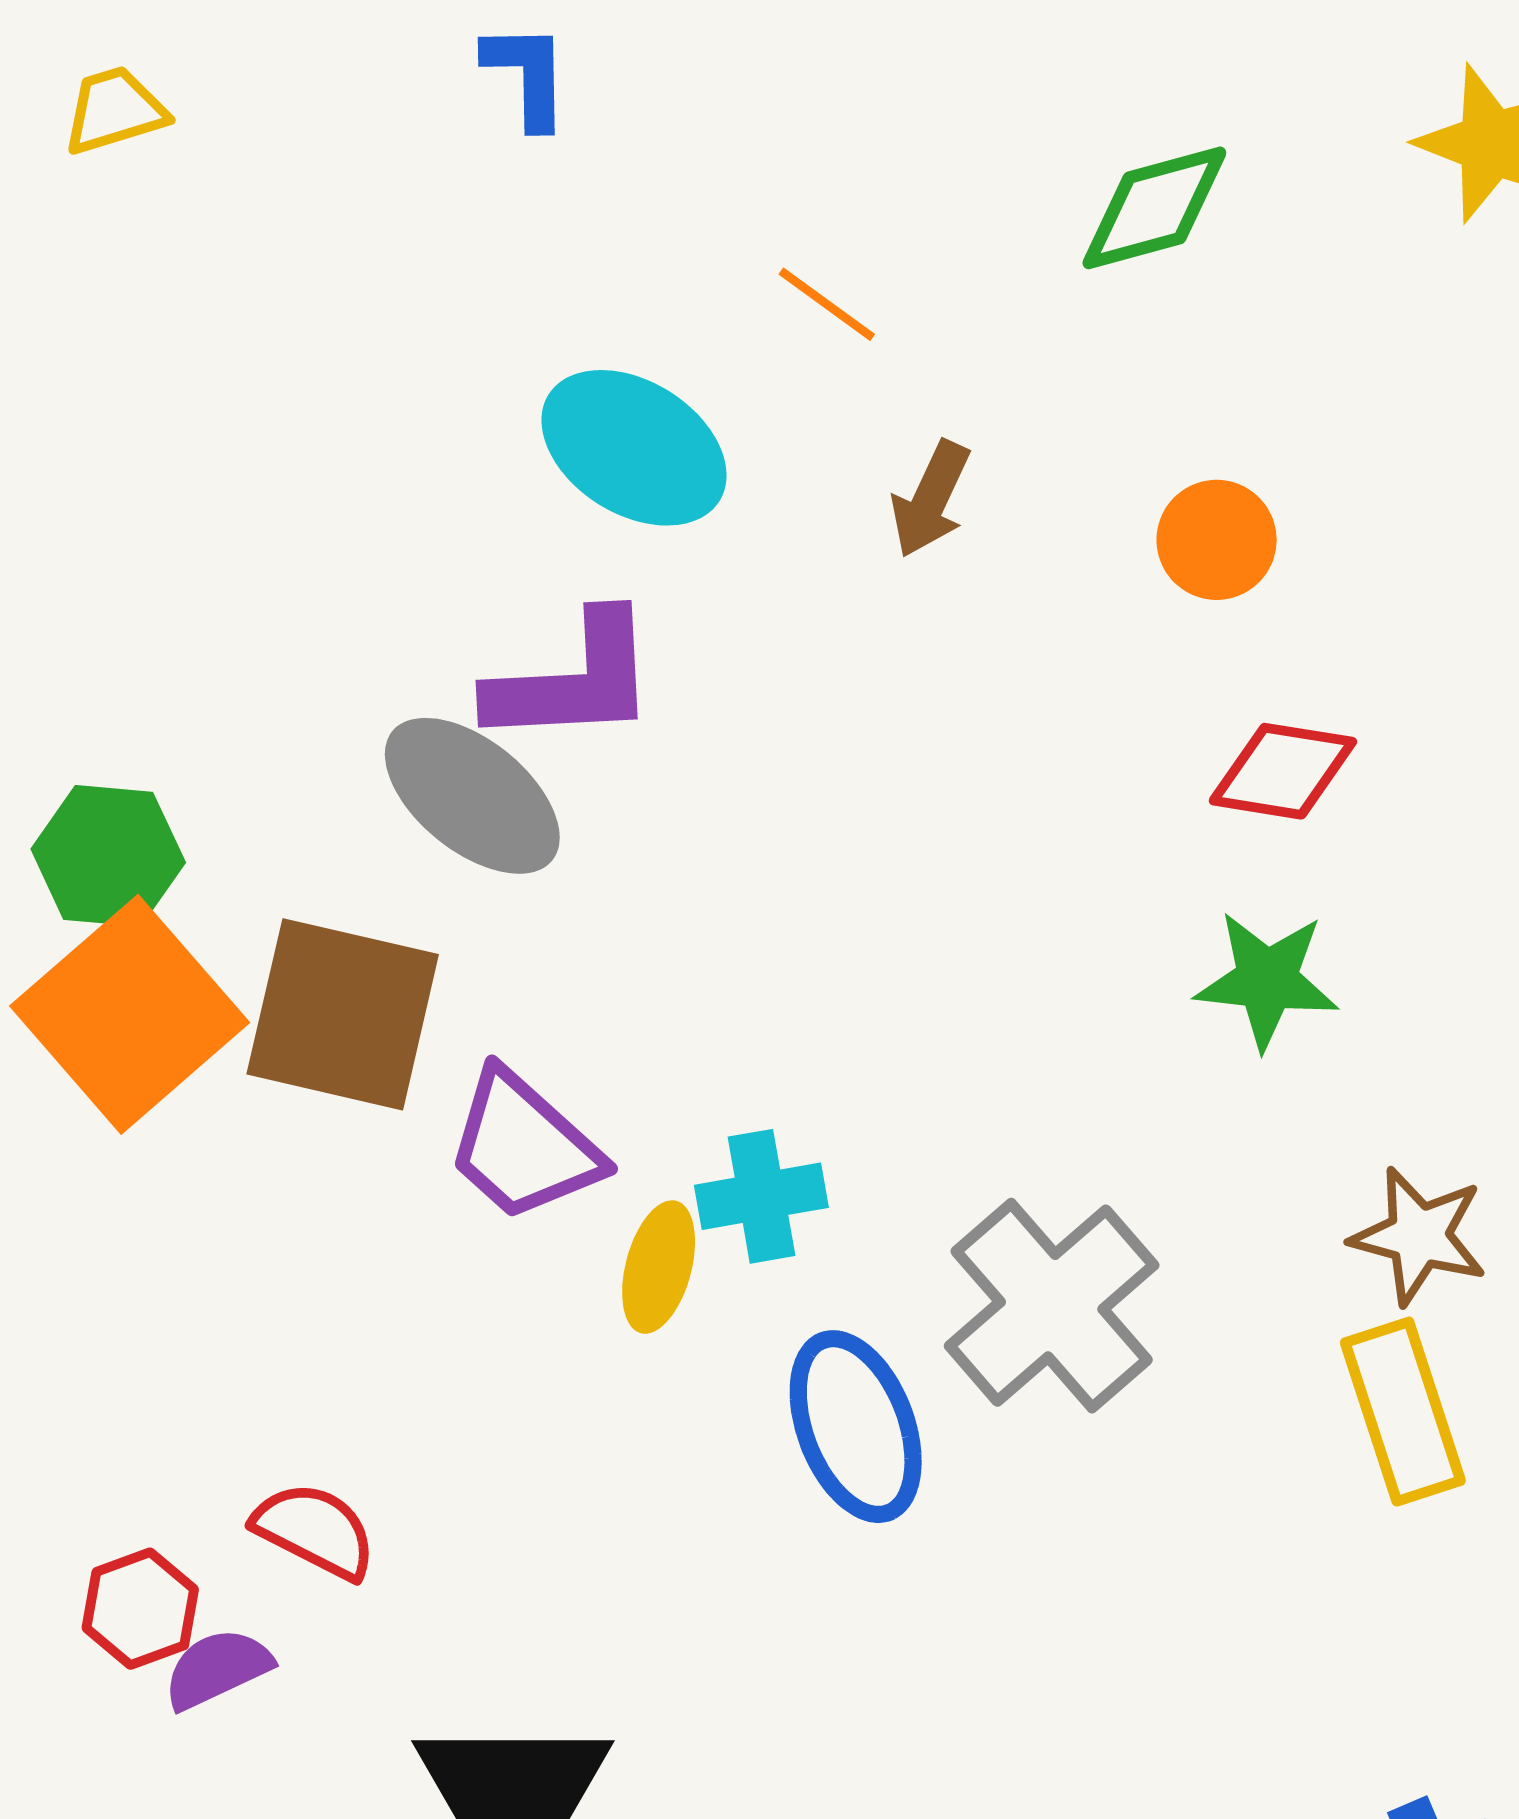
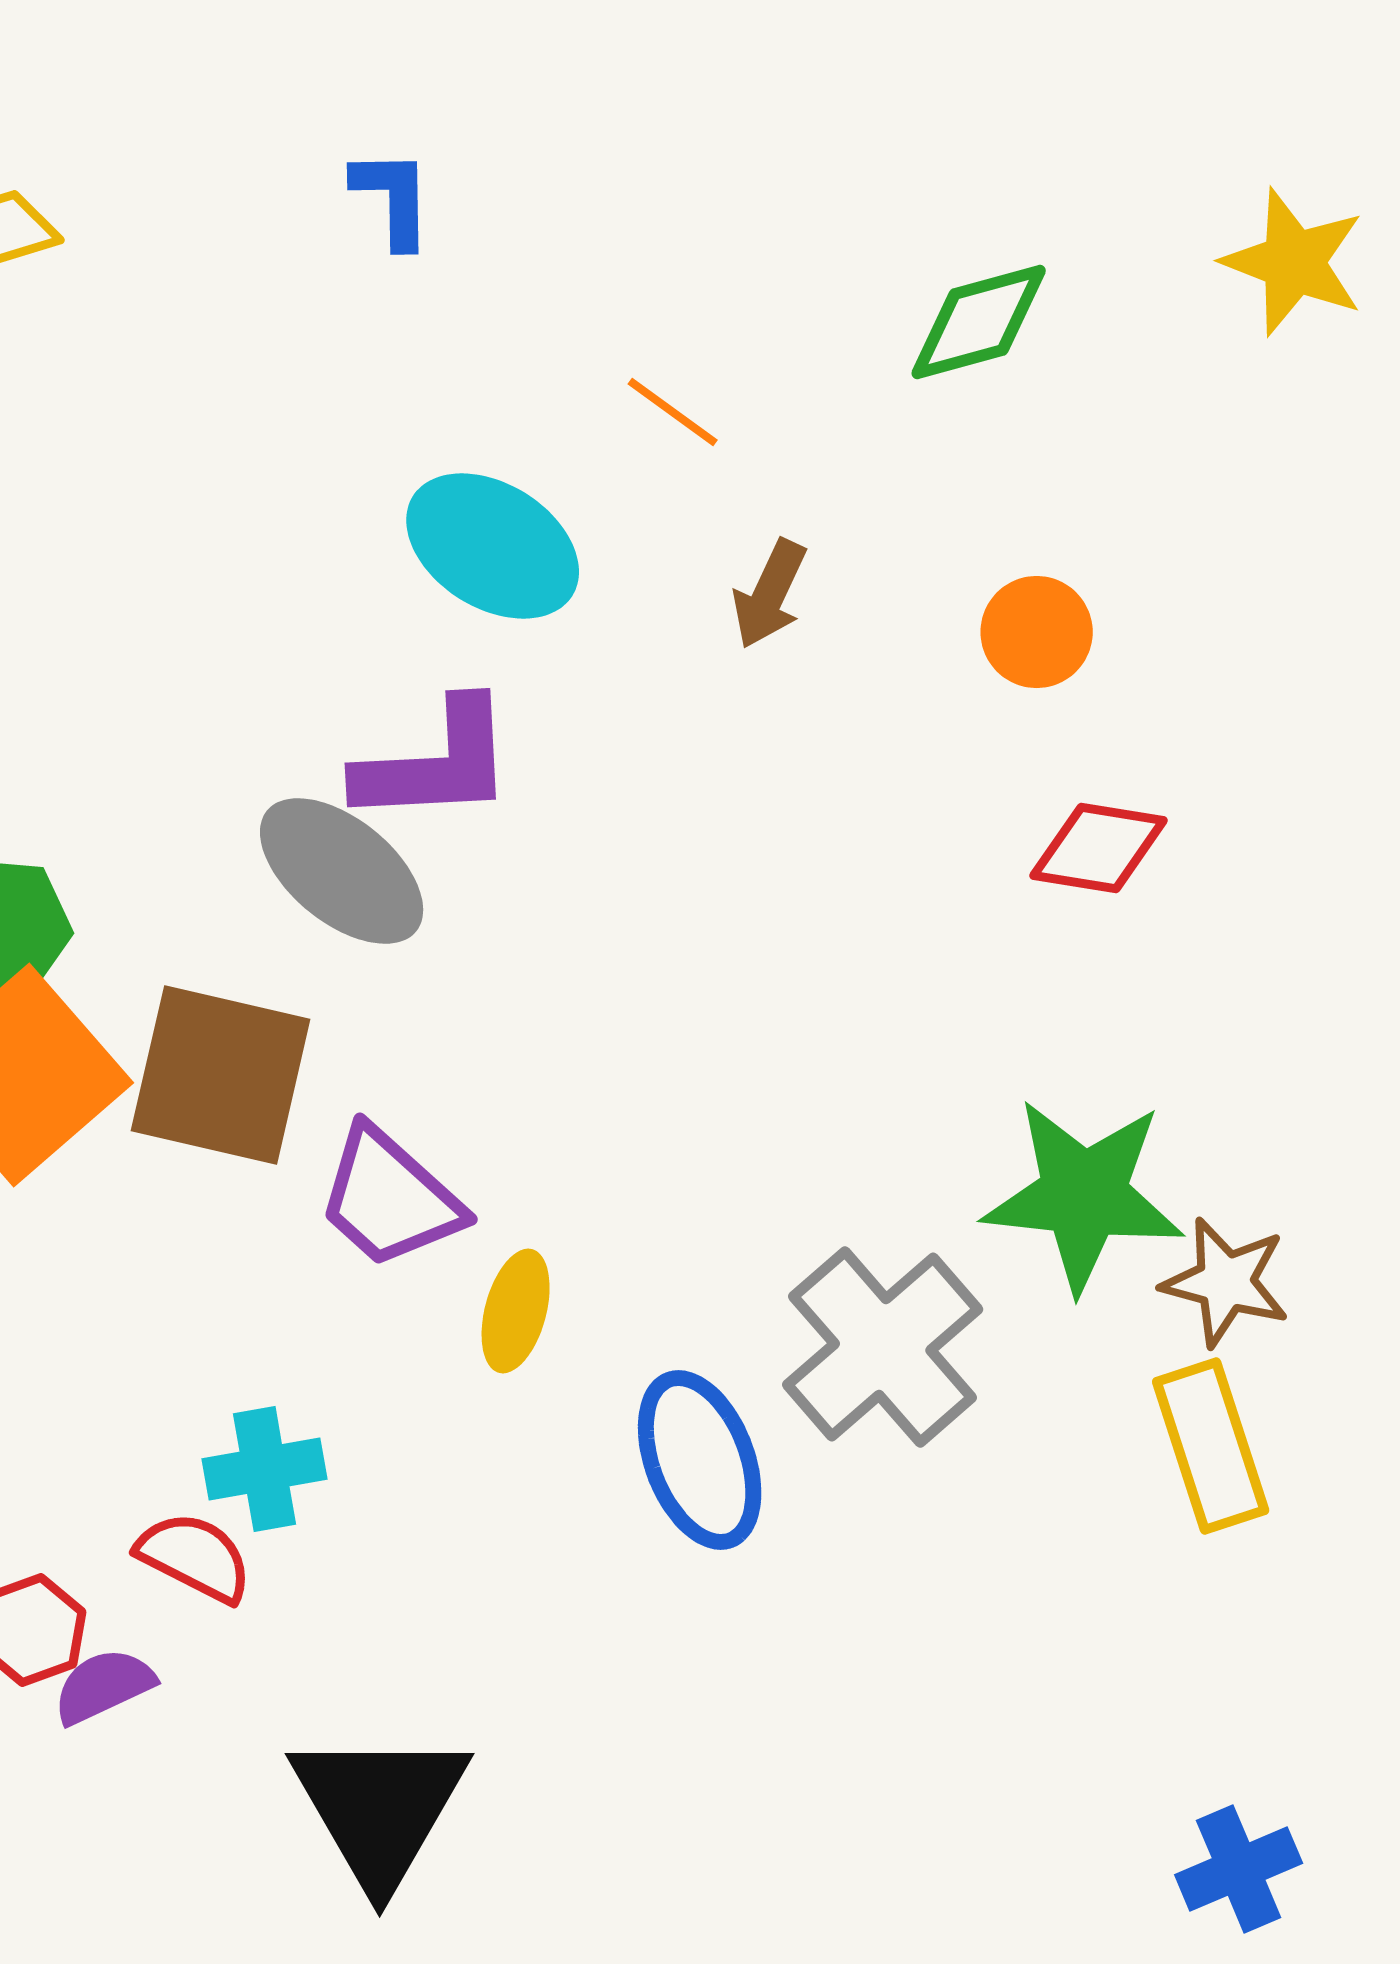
green star: (1267, 980) -> (1084, 1195), moved, size x1.5
cyan cross: (761, 1196) -> (265, 1469), moved

